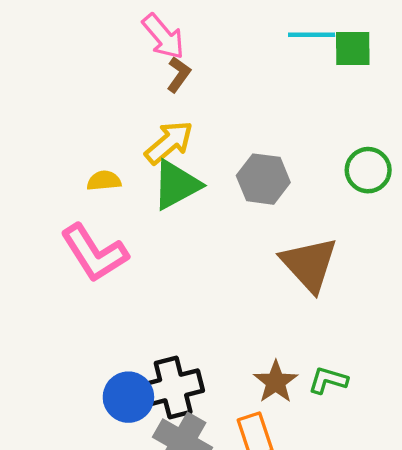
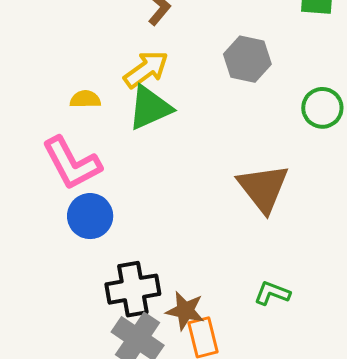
gray hexagon: (263, 179) -> (247, 59), moved
brown star: (276, 382) -> (185, 311), moved, turned -30
blue circle: (128, 397) -> (90, 216), moved

